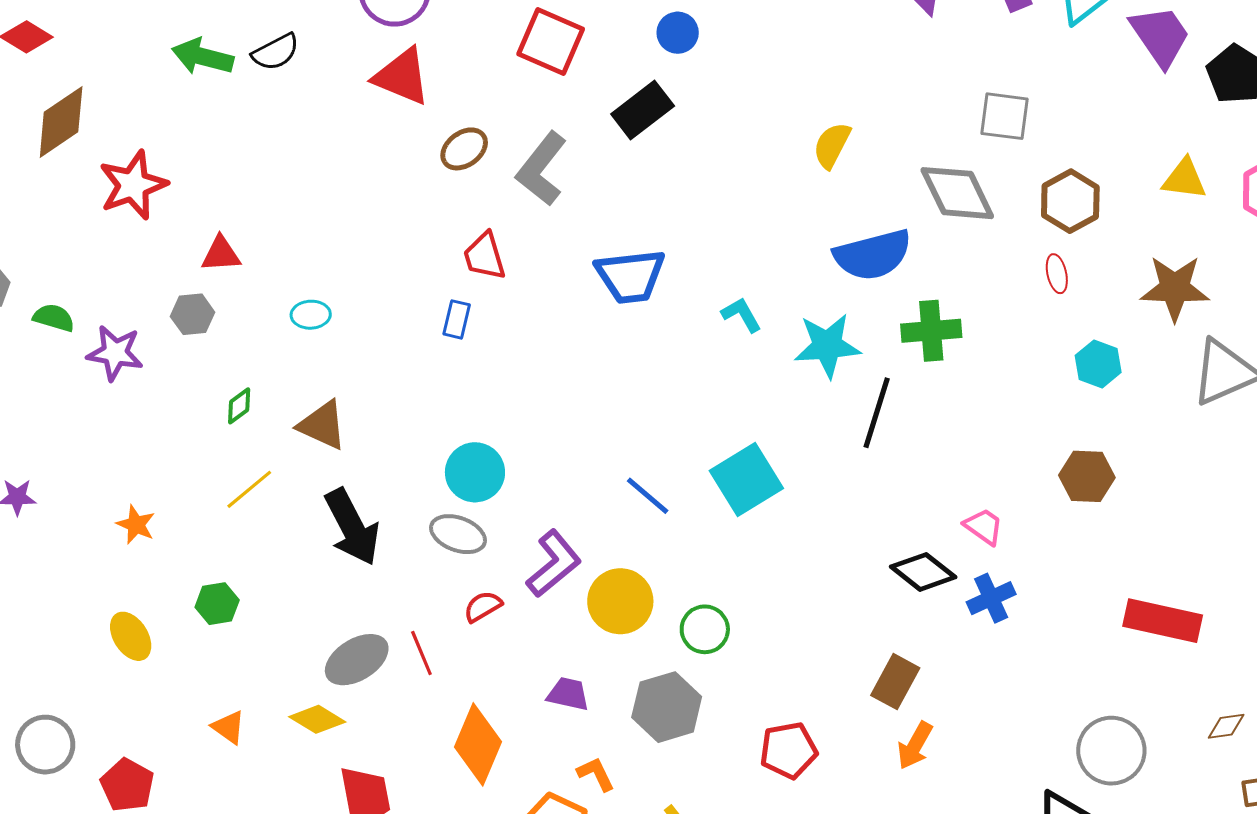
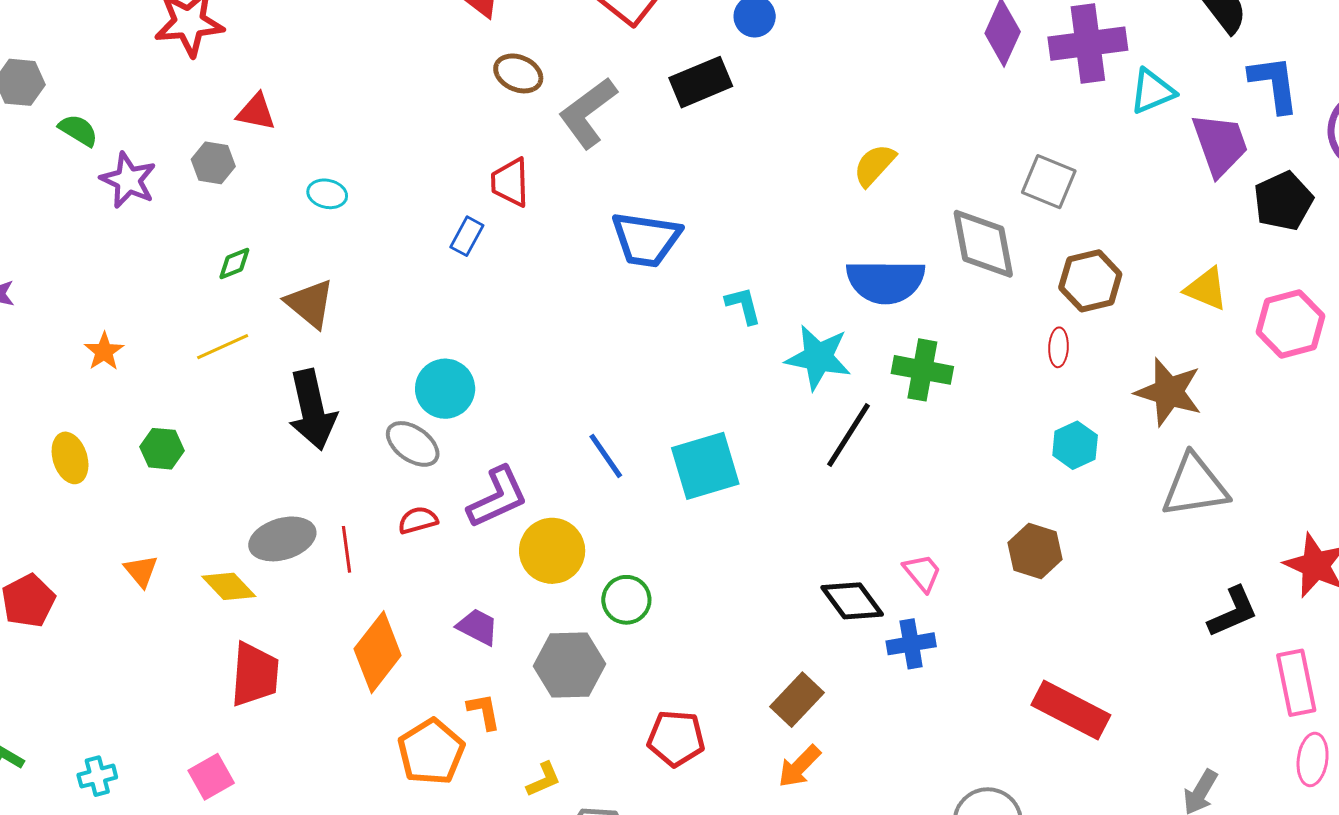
brown ellipse: (464, 149) -> (518, 73), turned 45

